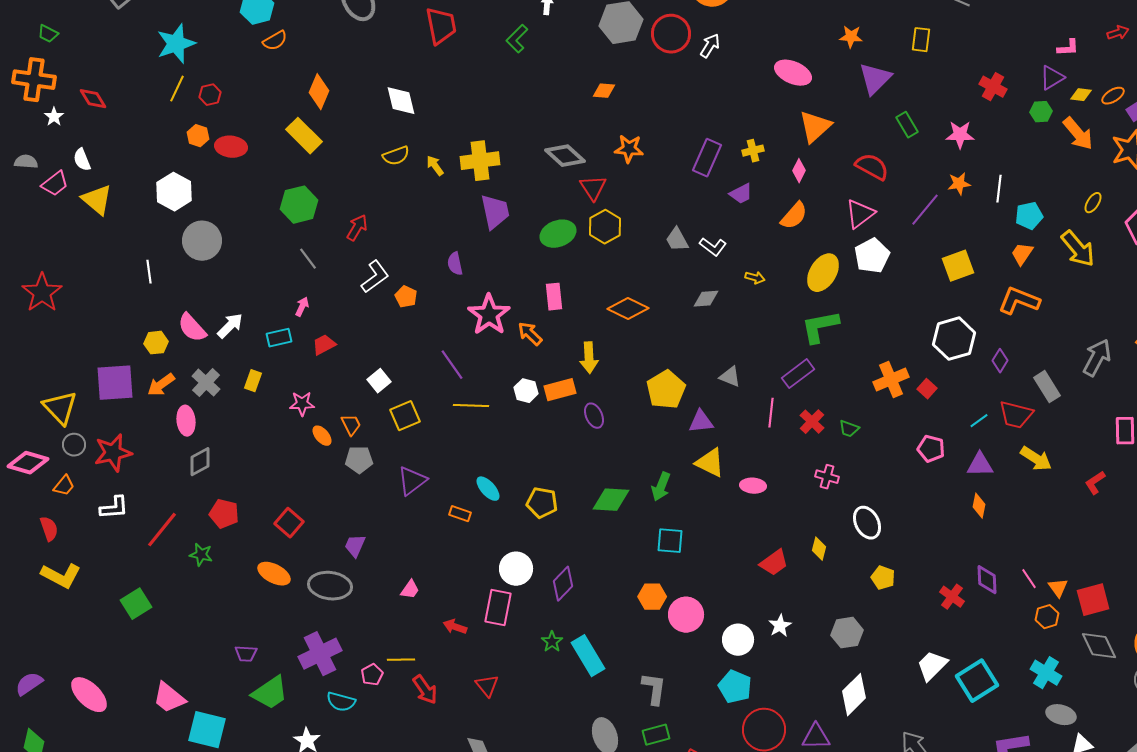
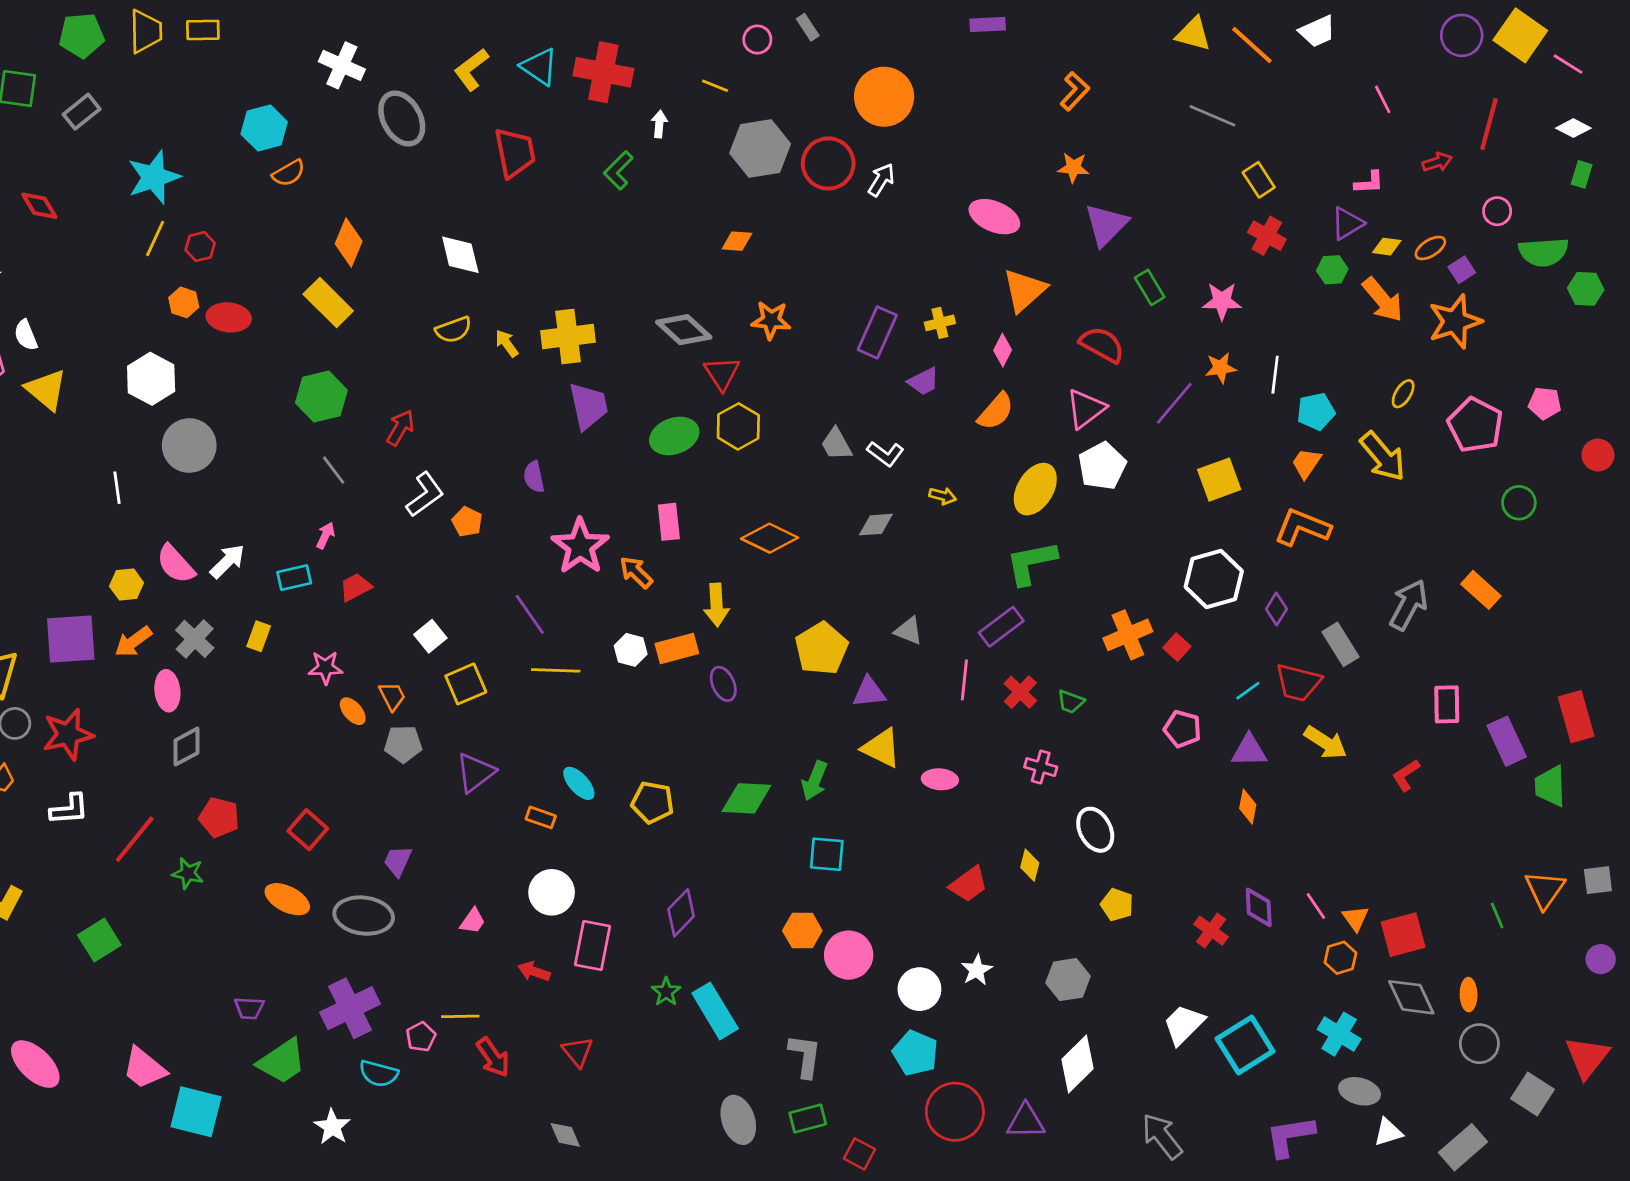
yellow rectangle: (921, 40) -> (1259, 180), moved, turned -40
red diamond: (93, 99) -> (39, 206), moved
white circle: (516, 569) -> (552, 892), moved

